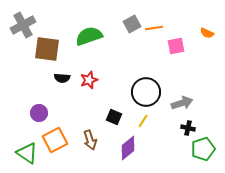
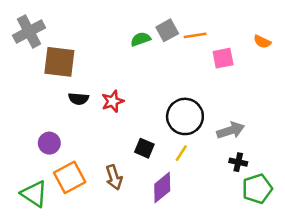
green semicircle: (89, 36) -> (141, 39), moved, size x0.6

